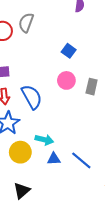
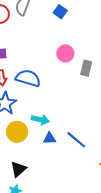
blue square: (69, 51) -> (60, 12), moved
pink circle: (66, 80) -> (65, 53), moved
blue semicircle: (32, 97) -> (28, 78), turned -45

